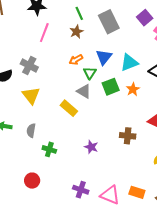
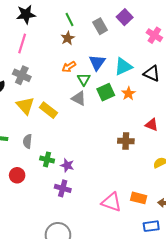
purple square: (145, 18) -> (125, 17), moved
gray rectangle: (109, 22) -> (100, 26), size x0.7
pink line: (44, 33) -> (22, 44), moved
yellow rectangle: (69, 108) -> (48, 110), moved
purple star: (91, 147) -> (67, 165), moved
red circle: (32, 181) -> (17, 175), moved
purple cross: (81, 190) -> (63, 188), moved

